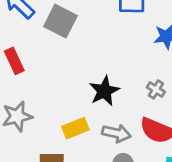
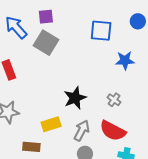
gray arrow: (116, 133) -> (82, 130), turned -80

